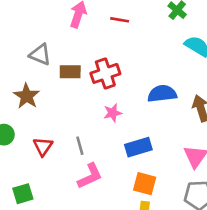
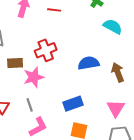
brown rectangle: (70, 72) -> (15, 63), moved
pink star: (113, 113) -> (34, 77), moved, size x1.5

